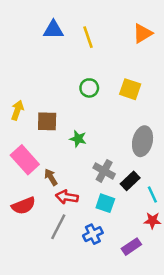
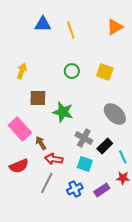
yellow arrow: (17, 110) -> (22, 71), moved
green star: (78, 139) -> (63, 112), size x1.5
gray ellipse: (143, 141) -> (115, 114), turned -60
purple rectangle: (131, 247) -> (102, 190), moved

